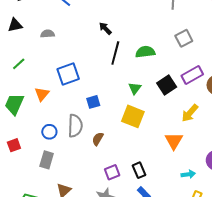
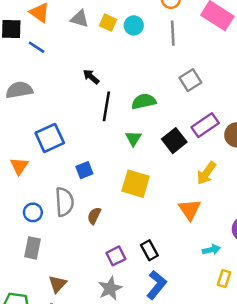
gray semicircle: (47, 34) -> (19, 90), size x1.5
green triangle: (135, 88) -> (133, 138), moved

